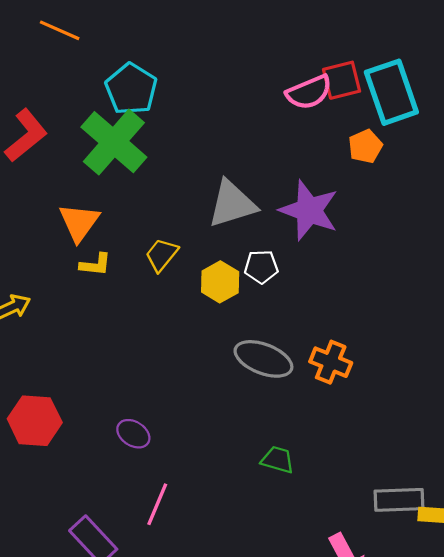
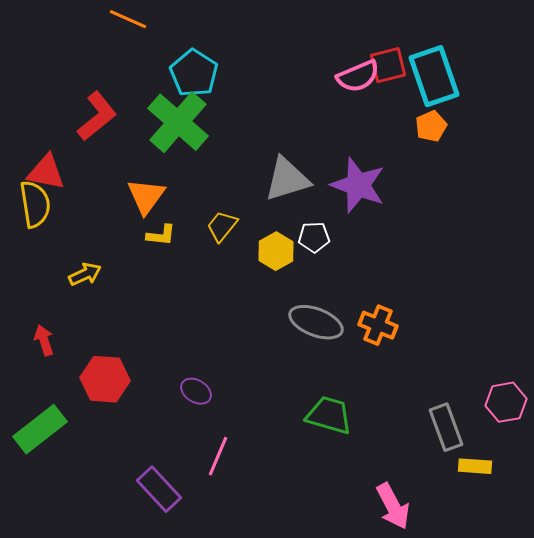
orange pentagon: (365, 146) -> (431, 126), moved
green trapezoid: (278, 460) -> (329, 415), size x1.5
gray rectangle: (399, 500) -> (446, 427), moved, turned 72

